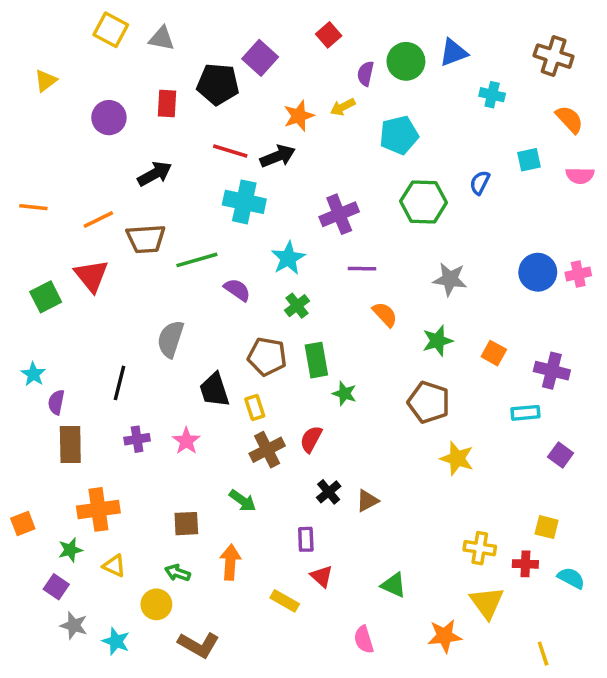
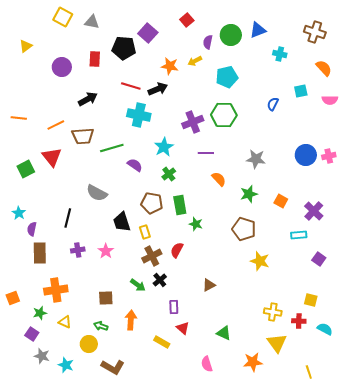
orange star: (299, 116) -> (170, 66), turned 30
green hexagon: (424, 202) -> (224, 115), moved
gray semicircle: (170, 339) -> (97, 193), turned -80
purple cross: (552, 371) -> (314, 211), turned 30
black cross: (329, 492) -> (160, 280), moved

